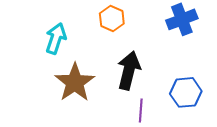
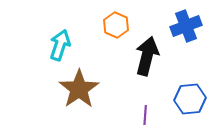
black arrow: (129, 70) -> (147, 56), moved

